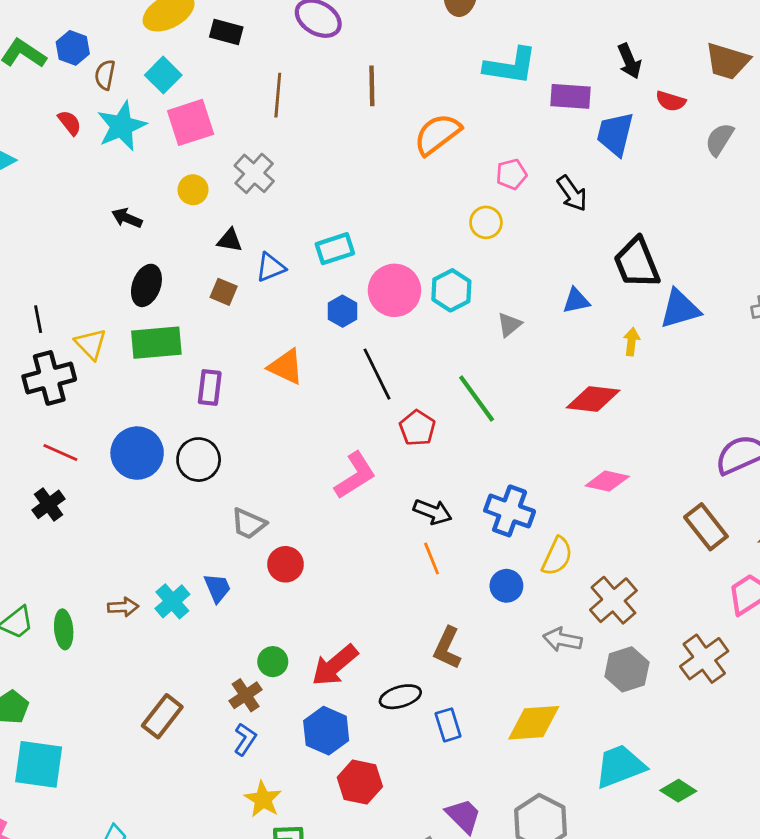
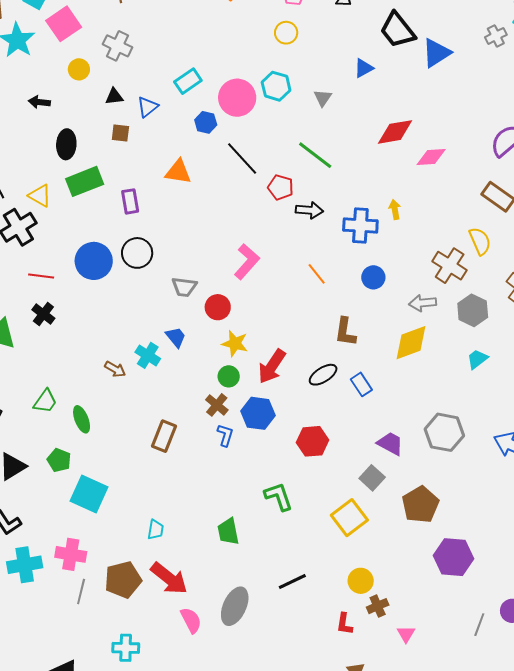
yellow arrow: (632, 342) -> (395, 210), moved
pink L-shape: (355, 475) -> (247, 262), moved
pink diamond: (607, 481) -> (431, 157), moved
black arrow: (433, 512) -> (309, 210), moved
yellow semicircle: (557, 556) -> (480, 241), moved, turned -32
brown arrow: (123, 607) -> (115, 369), turned 50
green ellipse: (64, 629) -> (82, 419), moved
yellow diamond: (534, 723) -> (411, 343), moved
blue hexagon: (326, 731) -> (258, 413), moved
cyan square: (39, 764) -> (89, 494), turned 33
cyan trapezoid: (620, 766) -> (477, 359), moved, size x0.6
yellow star: (263, 799) -> (235, 343), moved

